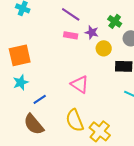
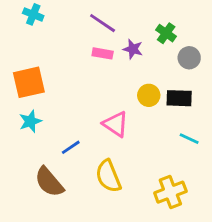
yellow circle: (104, 48) -> (149, 95), moved
blue line: (40, 99) -> (71, 147), moved
yellow cross: (100, 131) -> (170, 192), moved, turned 30

